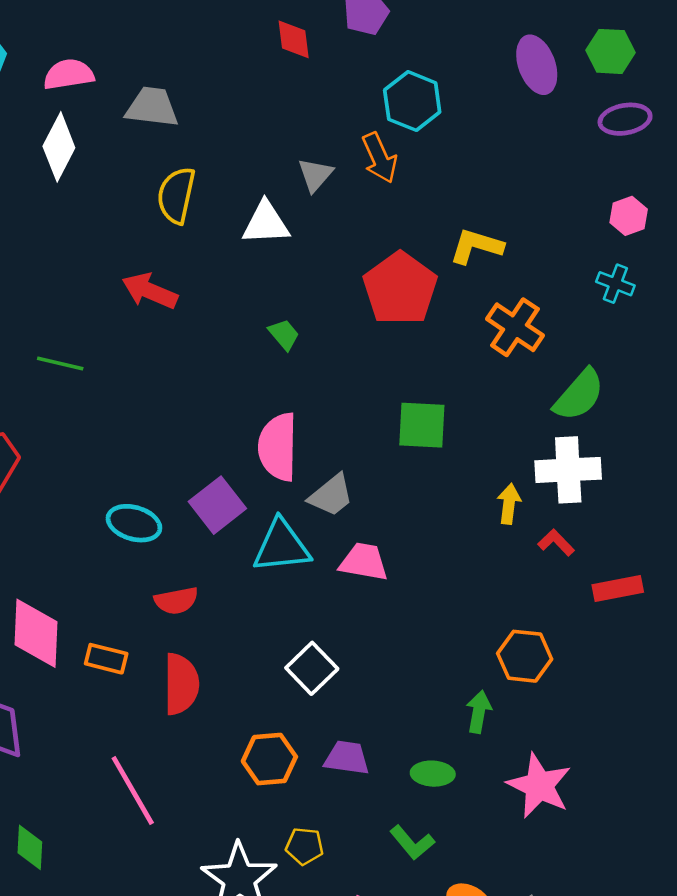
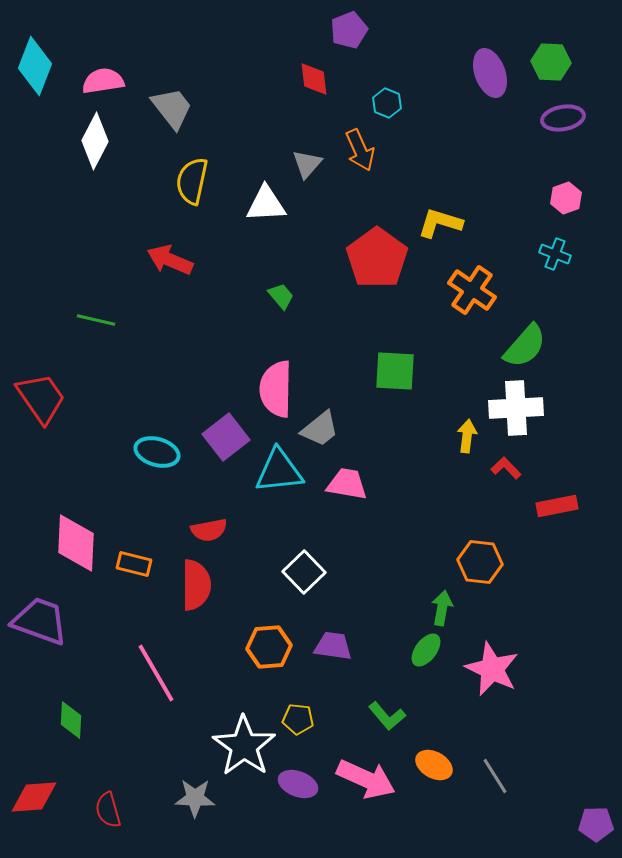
red diamond: (294, 39) -> (314, 79), moved
cyan hexagon: (412, 101) -> (387, 103), size x0.6
gray trapezoid: (152, 107) -> (172, 108), turned 45
red semicircle: (176, 601) -> (209, 530), moved
green ellipse: (433, 774) -> (426, 650), moved, turned -56

